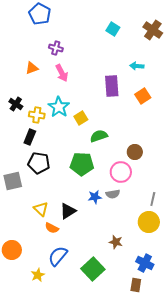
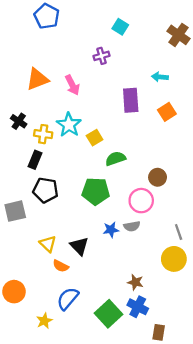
cyan square: (113, 29) -> (120, 27), moved
purple cross: (56, 48) -> (102, 56), moved, turned -32
orange triangle: (32, 68) -> (37, 79), size x1.5
gray line: (153, 199) -> (179, 232), turned -32
black triangle: (68, 211) -> (79, 246), turned -42
blue cross: (145, 263) -> (138, 307), moved

